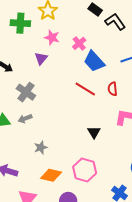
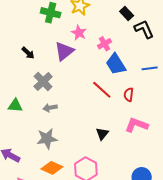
purple triangle: (41, 58) -> (64, 51), size x1.5
gray arrow: (25, 119) -> (50, 108), moved
gray star: (41, 148) -> (47, 139), size x1.5

